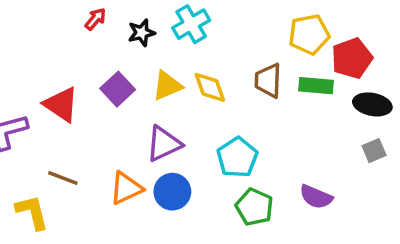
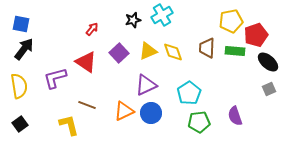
red arrow: (95, 19) -> (92, 29), moved
black ellipse: (372, 104) -> (268, 62), turned 30
purple semicircle: (316, 197) -> (235, 116), turned 48
green pentagon: (254, 207) -> (199, 122), turned -30

